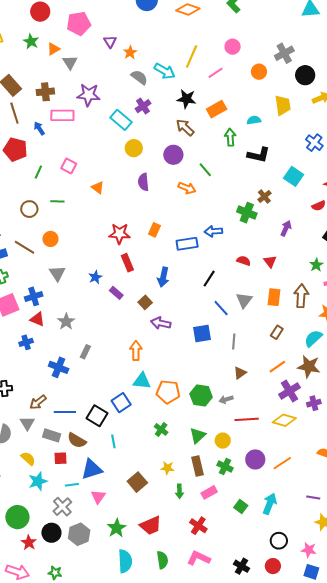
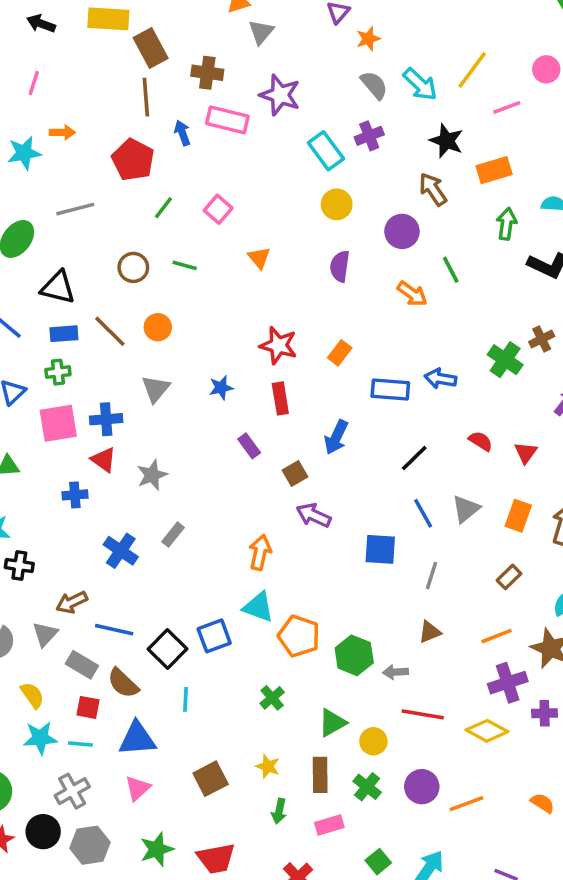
blue star: (95, 277) -> (221, 388), moved
cyan line: (72, 485) -> (80, 744), moved

